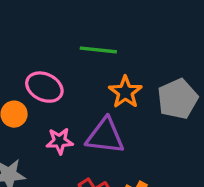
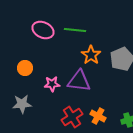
pink ellipse: (44, 87) -> (43, 30), moved

